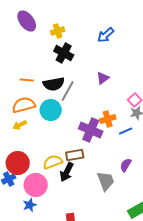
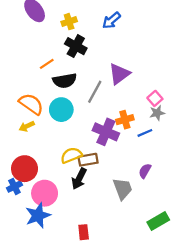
blue arrow: (106, 35) -> (111, 20), moved
purple triangle: (103, 78) -> (119, 74), size x1.5
orange line: (27, 80) -> (47, 64), moved, turned -40
gray line: (68, 91) -> (95, 92), moved
orange semicircle: (24, 105) -> (31, 104), turned 50
yellow semicircle: (53, 162) -> (71, 155), moved
blue star: (30, 205) -> (38, 215), size x1.6

